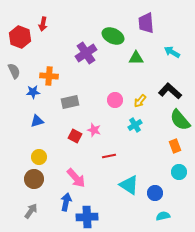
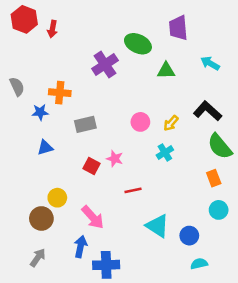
red hexagon: (20, 37) -> (24, 19), moved
yellow circle: (39, 157) -> (57, 198), moved

